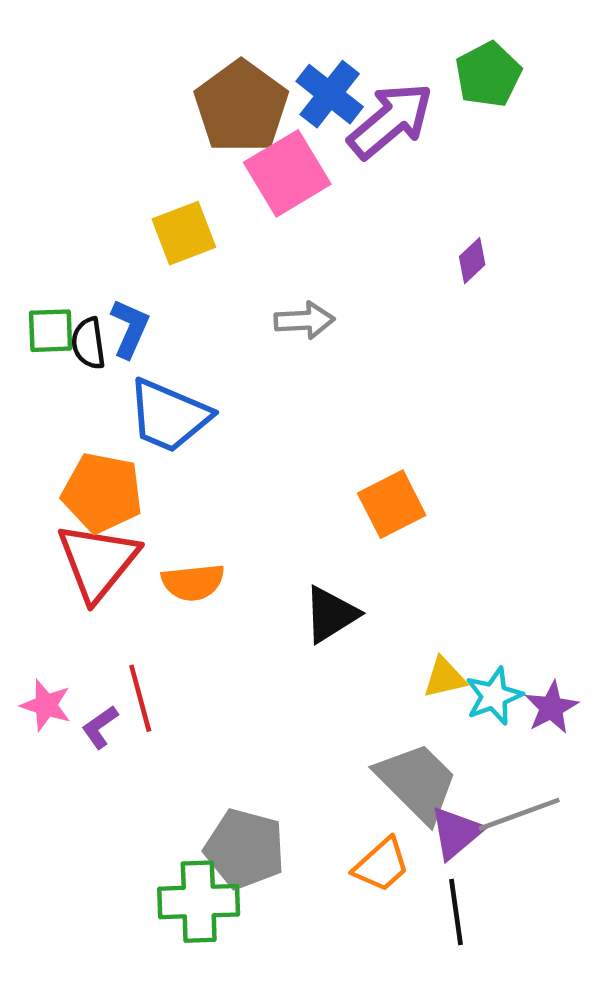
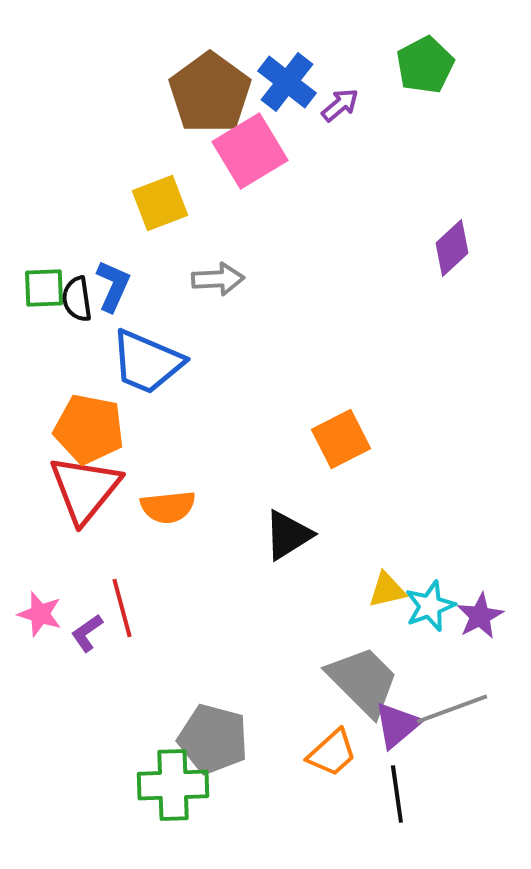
purple arrow: (391, 121) -> (340, 105), size x0.5
purple diamond: (472, 261) -> (452, 248), moved, size x1.4
gray arrow: (304, 320) -> (218, 279), moved

